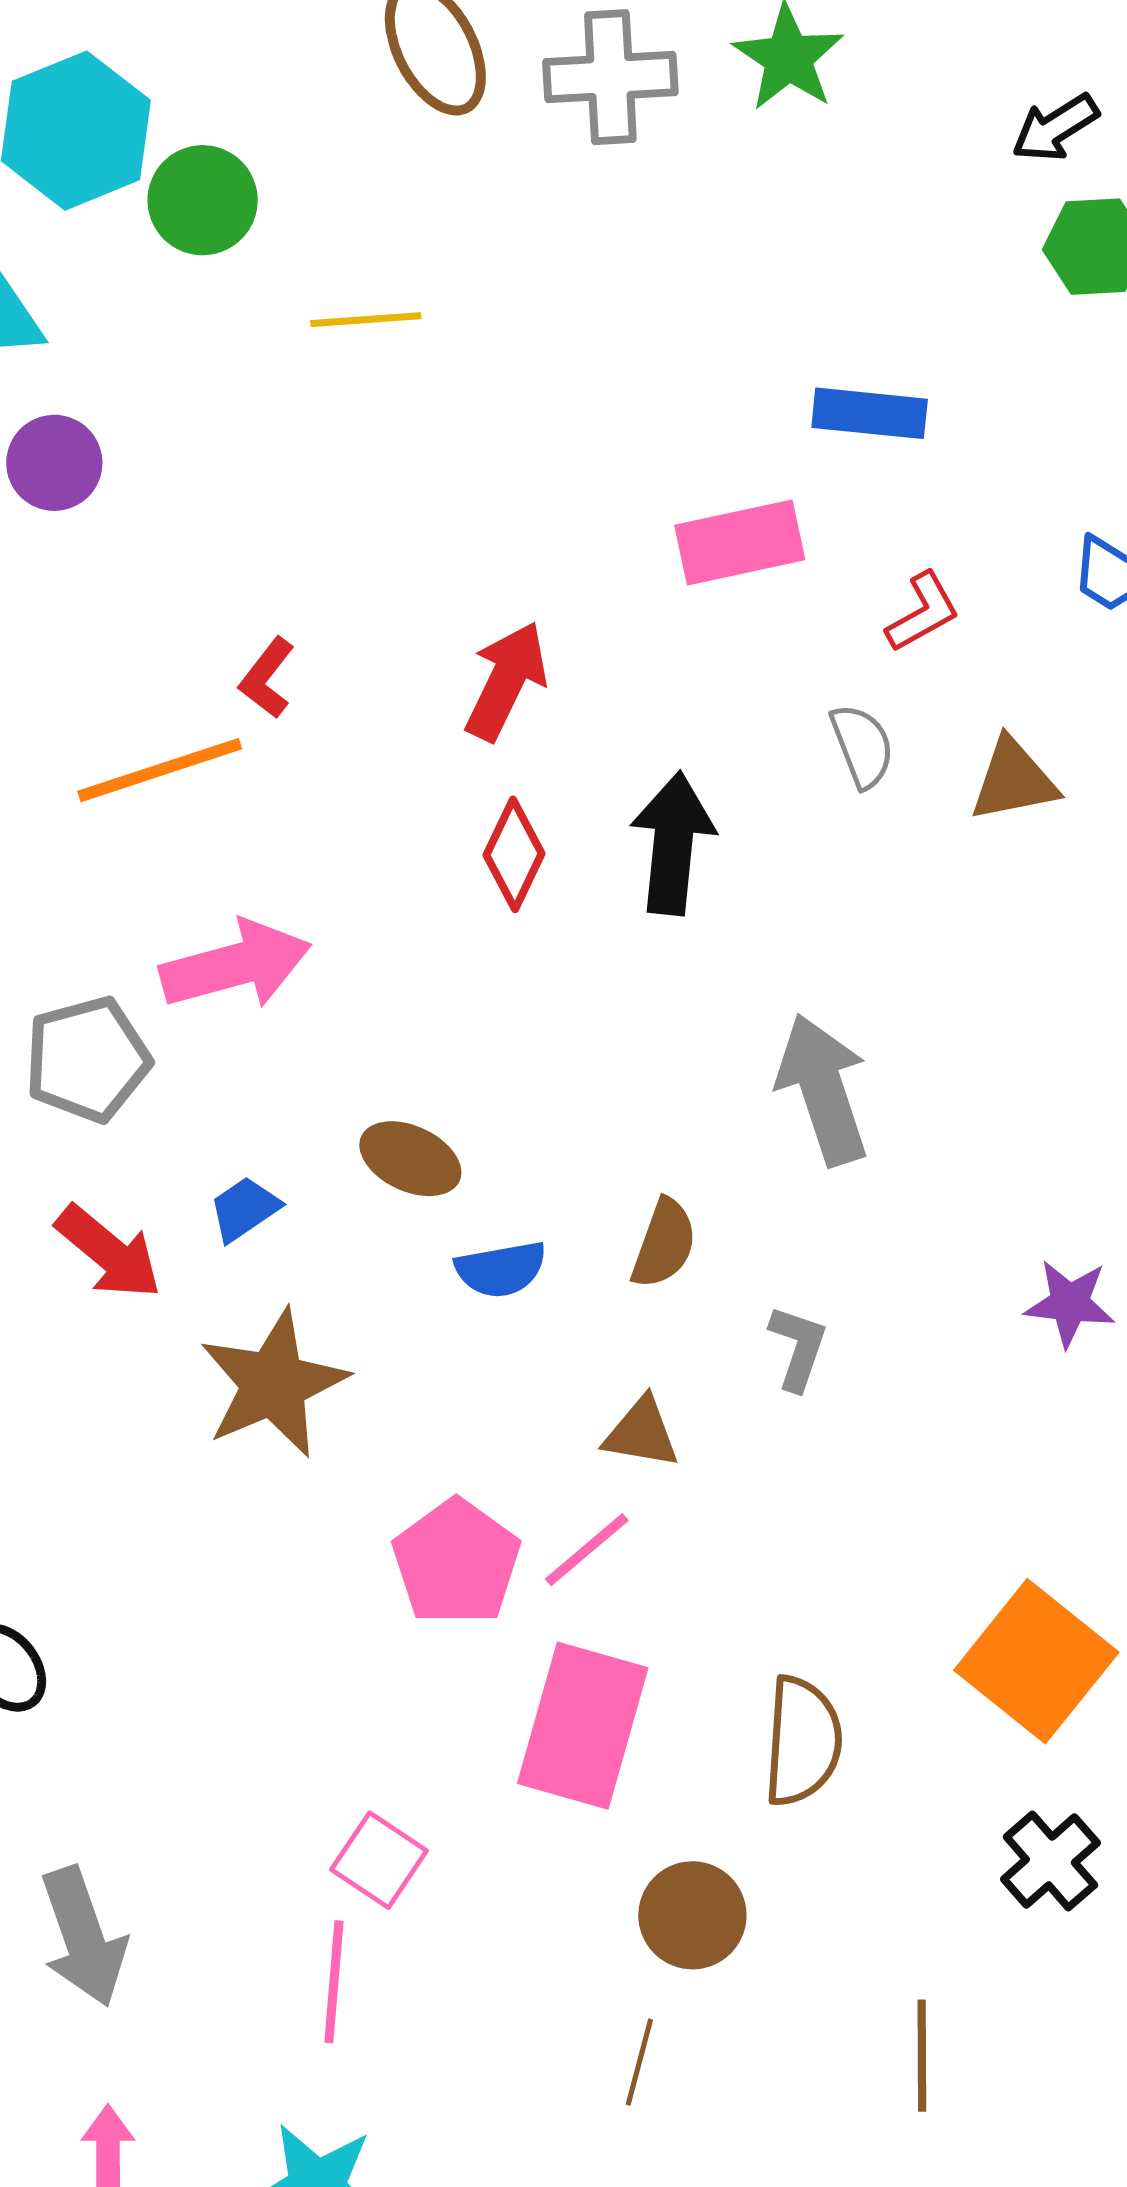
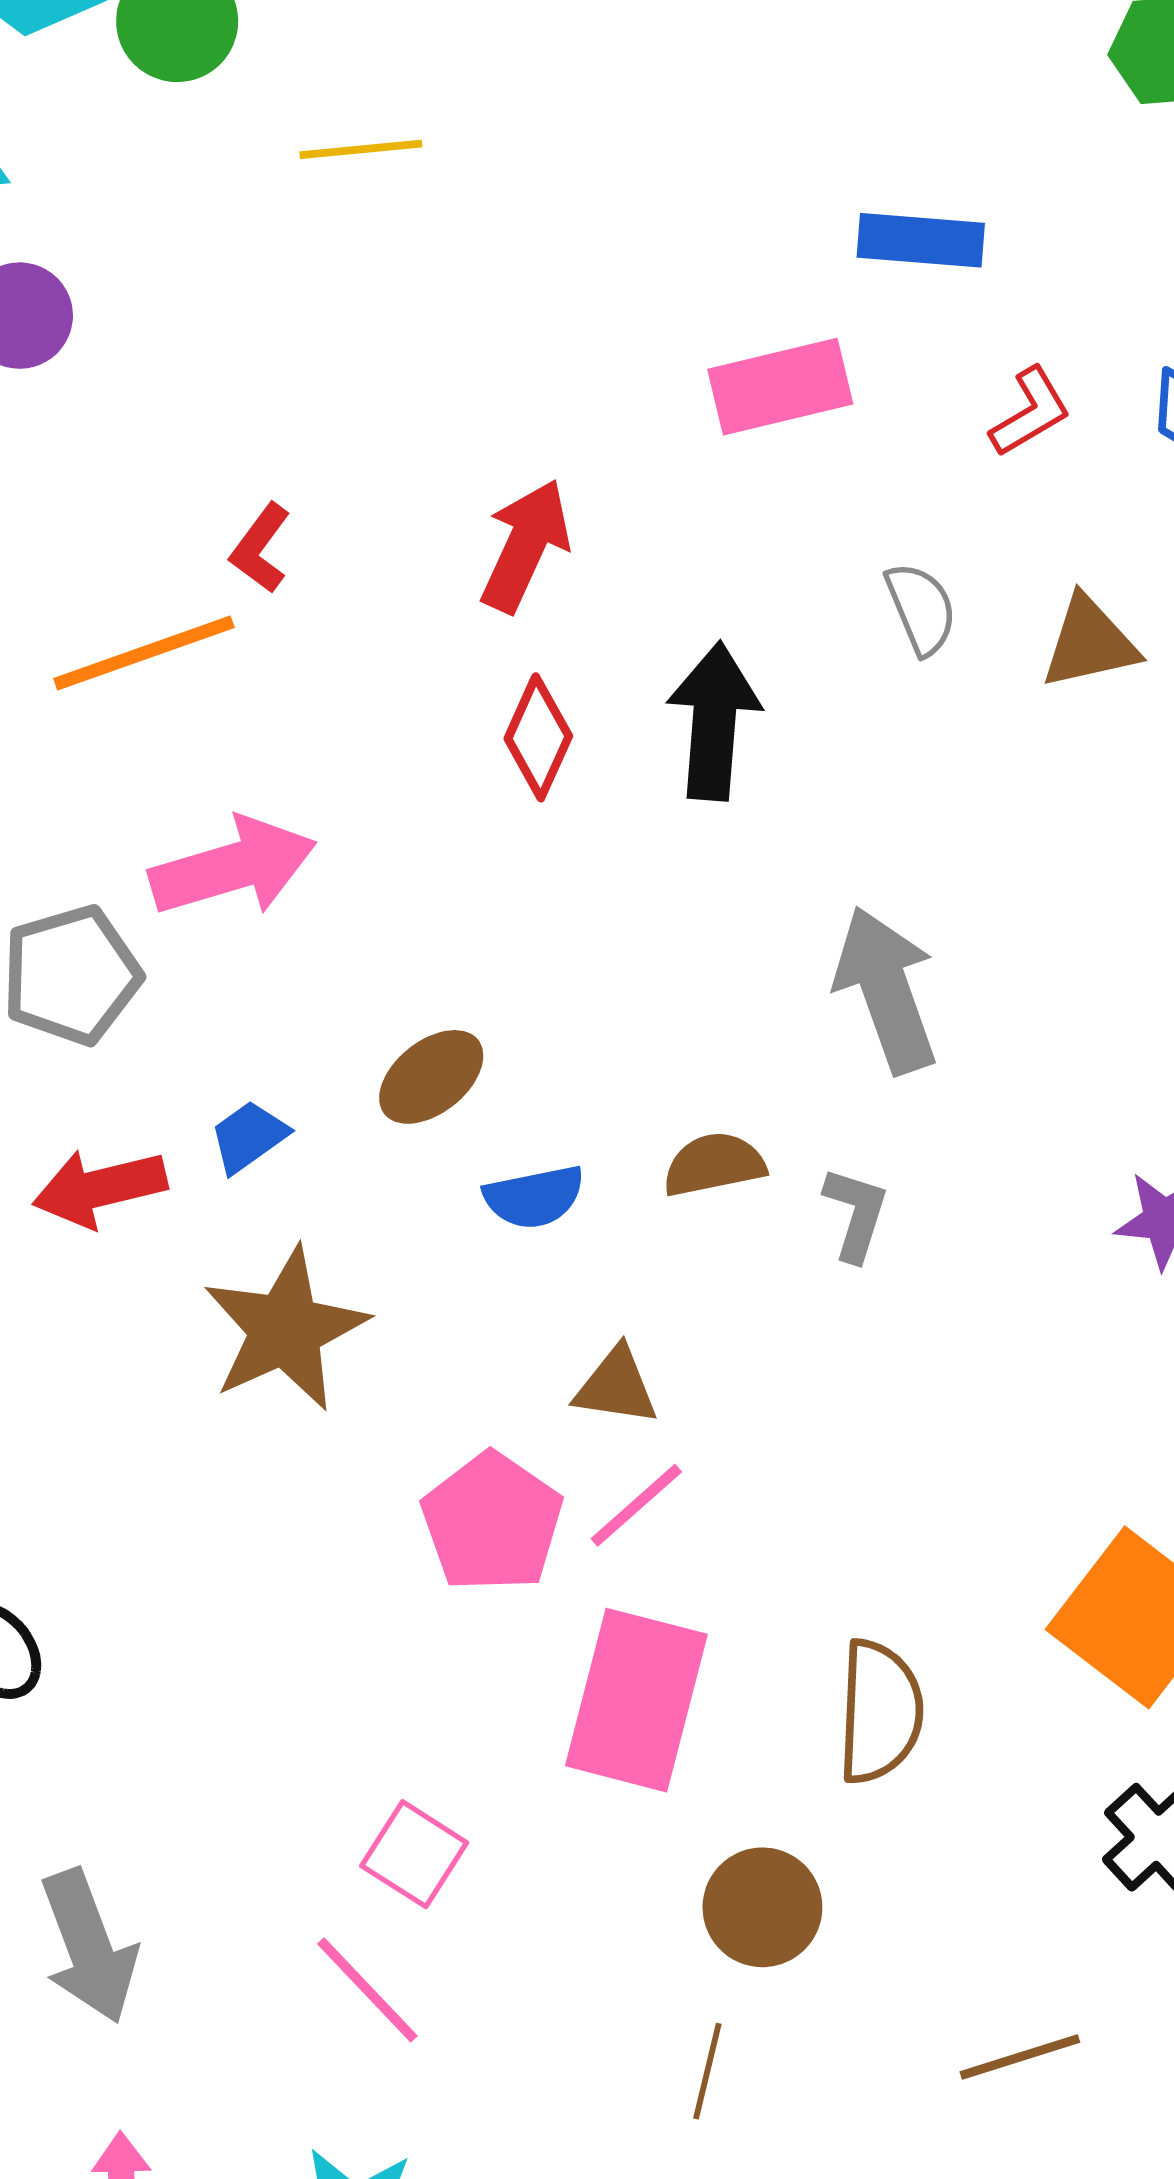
red L-shape: (923, 612) -> (1030, 412), moved
brown ellipse: (410, 1159) -> (431, 1077), turned -62
brown semicircle: (664, 1244) -> (714, 1164), turned -120
red arrow: (109, 1252) -> (100, 1188), turned 128
gray L-shape: (798, 1348) -> (856, 1214), moved
brown triangle: (642, 1433) -> (616, 1386), moved
pink line: (334, 1982) -> (367, 1990), turned -47
brown line: (922, 2056) -> (1020, 2057), turned 74

